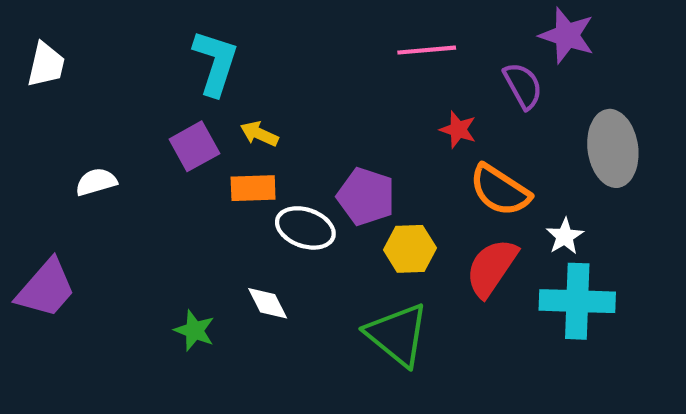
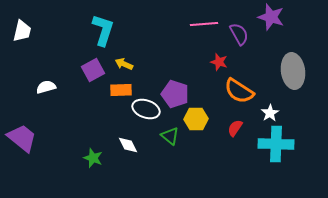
purple semicircle: (523, 86) -> (239, 34), moved
red semicircle: (492, 268) -> (235, 128), size x0.6
purple trapezoid: (46, 289) -> (22, 138), turned -92
green triangle: (397, 335) -> (170, 136), moved, size x0.6

